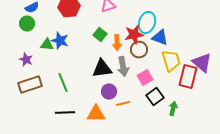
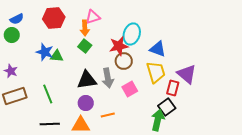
blue triangle: (160, 38) -> (158, 49), moved
orange arrow: (117, 43) -> (85, 28), moved
green triangle: (47, 45) -> (57, 56), moved
red rectangle: (188, 77) -> (173, 88), size x0.7
purple circle: (109, 92) -> (86, 103), moved
black square: (155, 97) -> (167, 107), moved
green arrow: (173, 109) -> (158, 120), size x1.5

